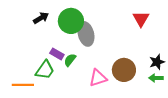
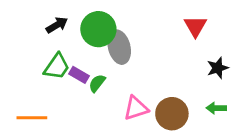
black star: (157, 62) -> (218, 68), moved
green trapezoid: (45, 70) -> (57, 67), moved
brown circle: (124, 70) -> (172, 114), moved

